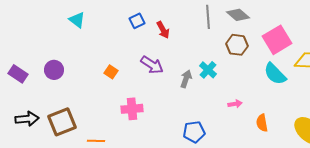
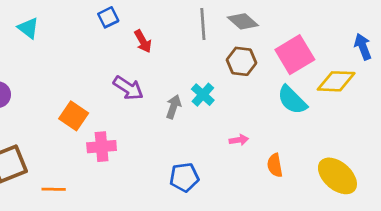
blue square: (137, 21) -> (108, 17), moved
orange square: (111, 72) -> (74, 116), moved, size x1.5

